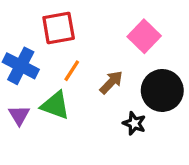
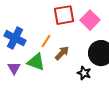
red square: (59, 28) -> (64, 15), moved
brown arrow: (111, 82) -> (62, 53), moved

